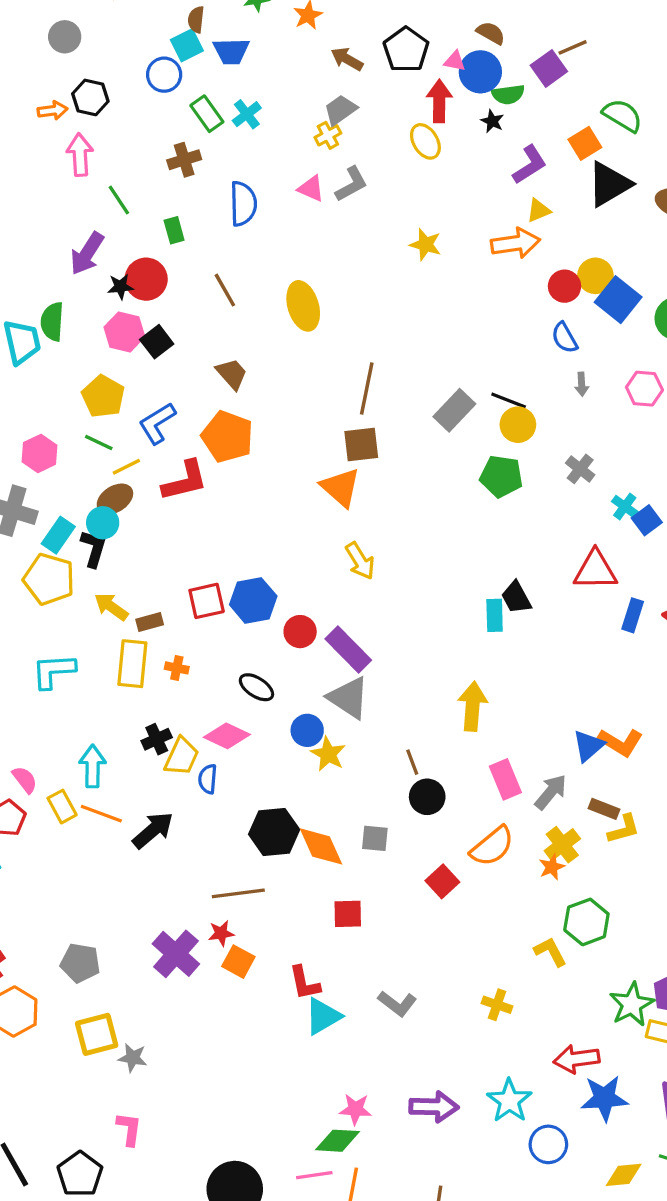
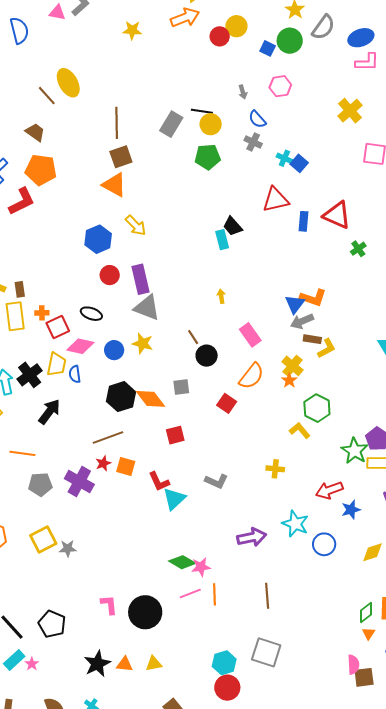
brown line: (225, 290) -> (47, 96), moved
blue square: (618, 300) -> (268, 48), moved, size x0.6
blue semicircle: (565, 338) -> (257, 119), moved
blue hexagon: (253, 600) -> (98, 239), moved
red square: (207, 601) -> (58, 327), moved
brown rectangle: (150, 622) -> (20, 289), turned -70
purple rectangle: (348, 649) -> (140, 279), turned 44
yellow arrow: (472, 706) -> (221, 296), size x0.5
blue circle: (307, 730) -> (114, 350), moved
black cross: (157, 739) -> (30, 375), moved, size x1.4
gray arrow: (551, 792) -> (302, 321), moved, turned -140
orange line: (101, 814) -> (22, 453), moved
orange square: (238, 962) -> (126, 467), moved
gray pentagon: (80, 963) -> (40, 484), moved
blue star: (604, 1098) -> (351, 510), size x0.7
pink star: (356, 1109) -> (201, 567), moved
pink L-shape: (129, 1129) -> (109, 605), moved
green diamond: (338, 1141) -> (182, 562), moved, turned 40

